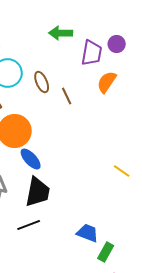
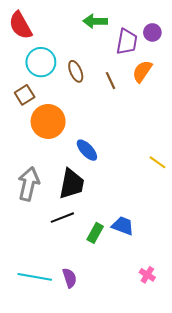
brown line: (67, 96) -> (110, 81), moved
blue ellipse: (31, 159) -> (87, 150), moved
green rectangle: (106, 252) -> (95, 233), moved

